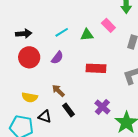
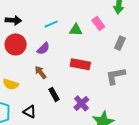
brown arrow: (58, 91) -> (41, 72), moved
black rectangle: (68, 110) -> (54, 94), moved
black triangle: (45, 116) -> (30, 112), moved

